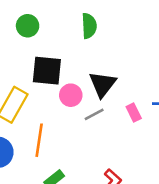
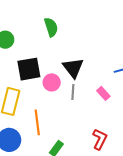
pink rectangle: (134, 113) -> (103, 93), moved
gray line: (94, 114) -> (73, 92), turned -42

